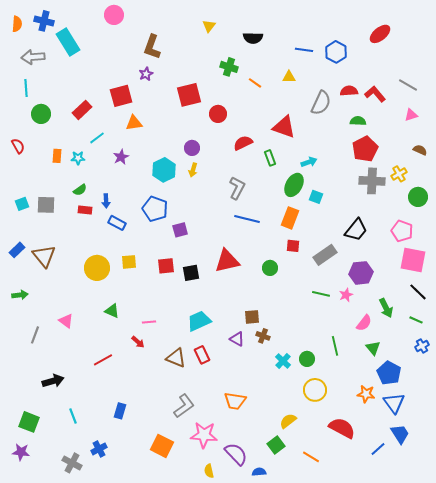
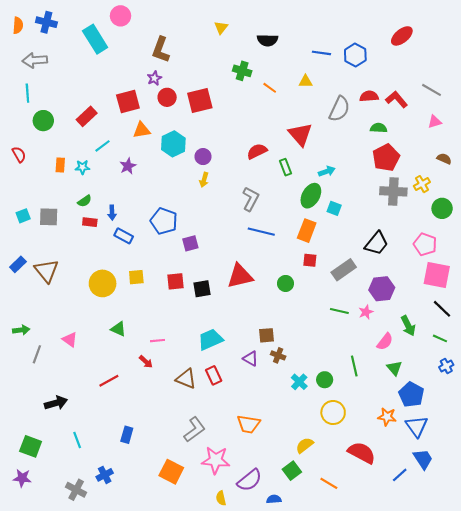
cyan rectangle: (68, 42) -> (95, 39), moved
red circle: (218, 114) -> (167, 97), moved
red triangle: (284, 127) -> (300, 134), turned 30
cyan hexagon: (164, 170) -> (173, 144), moved
green arrow: (20, 295) -> (21, 330), moved
purple semicircle: (236, 454) -> (250, 480), turned 95

